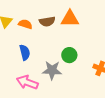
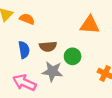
orange triangle: (70, 19) -> (90, 25), moved
brown semicircle: (47, 21) -> (48, 46), moved

